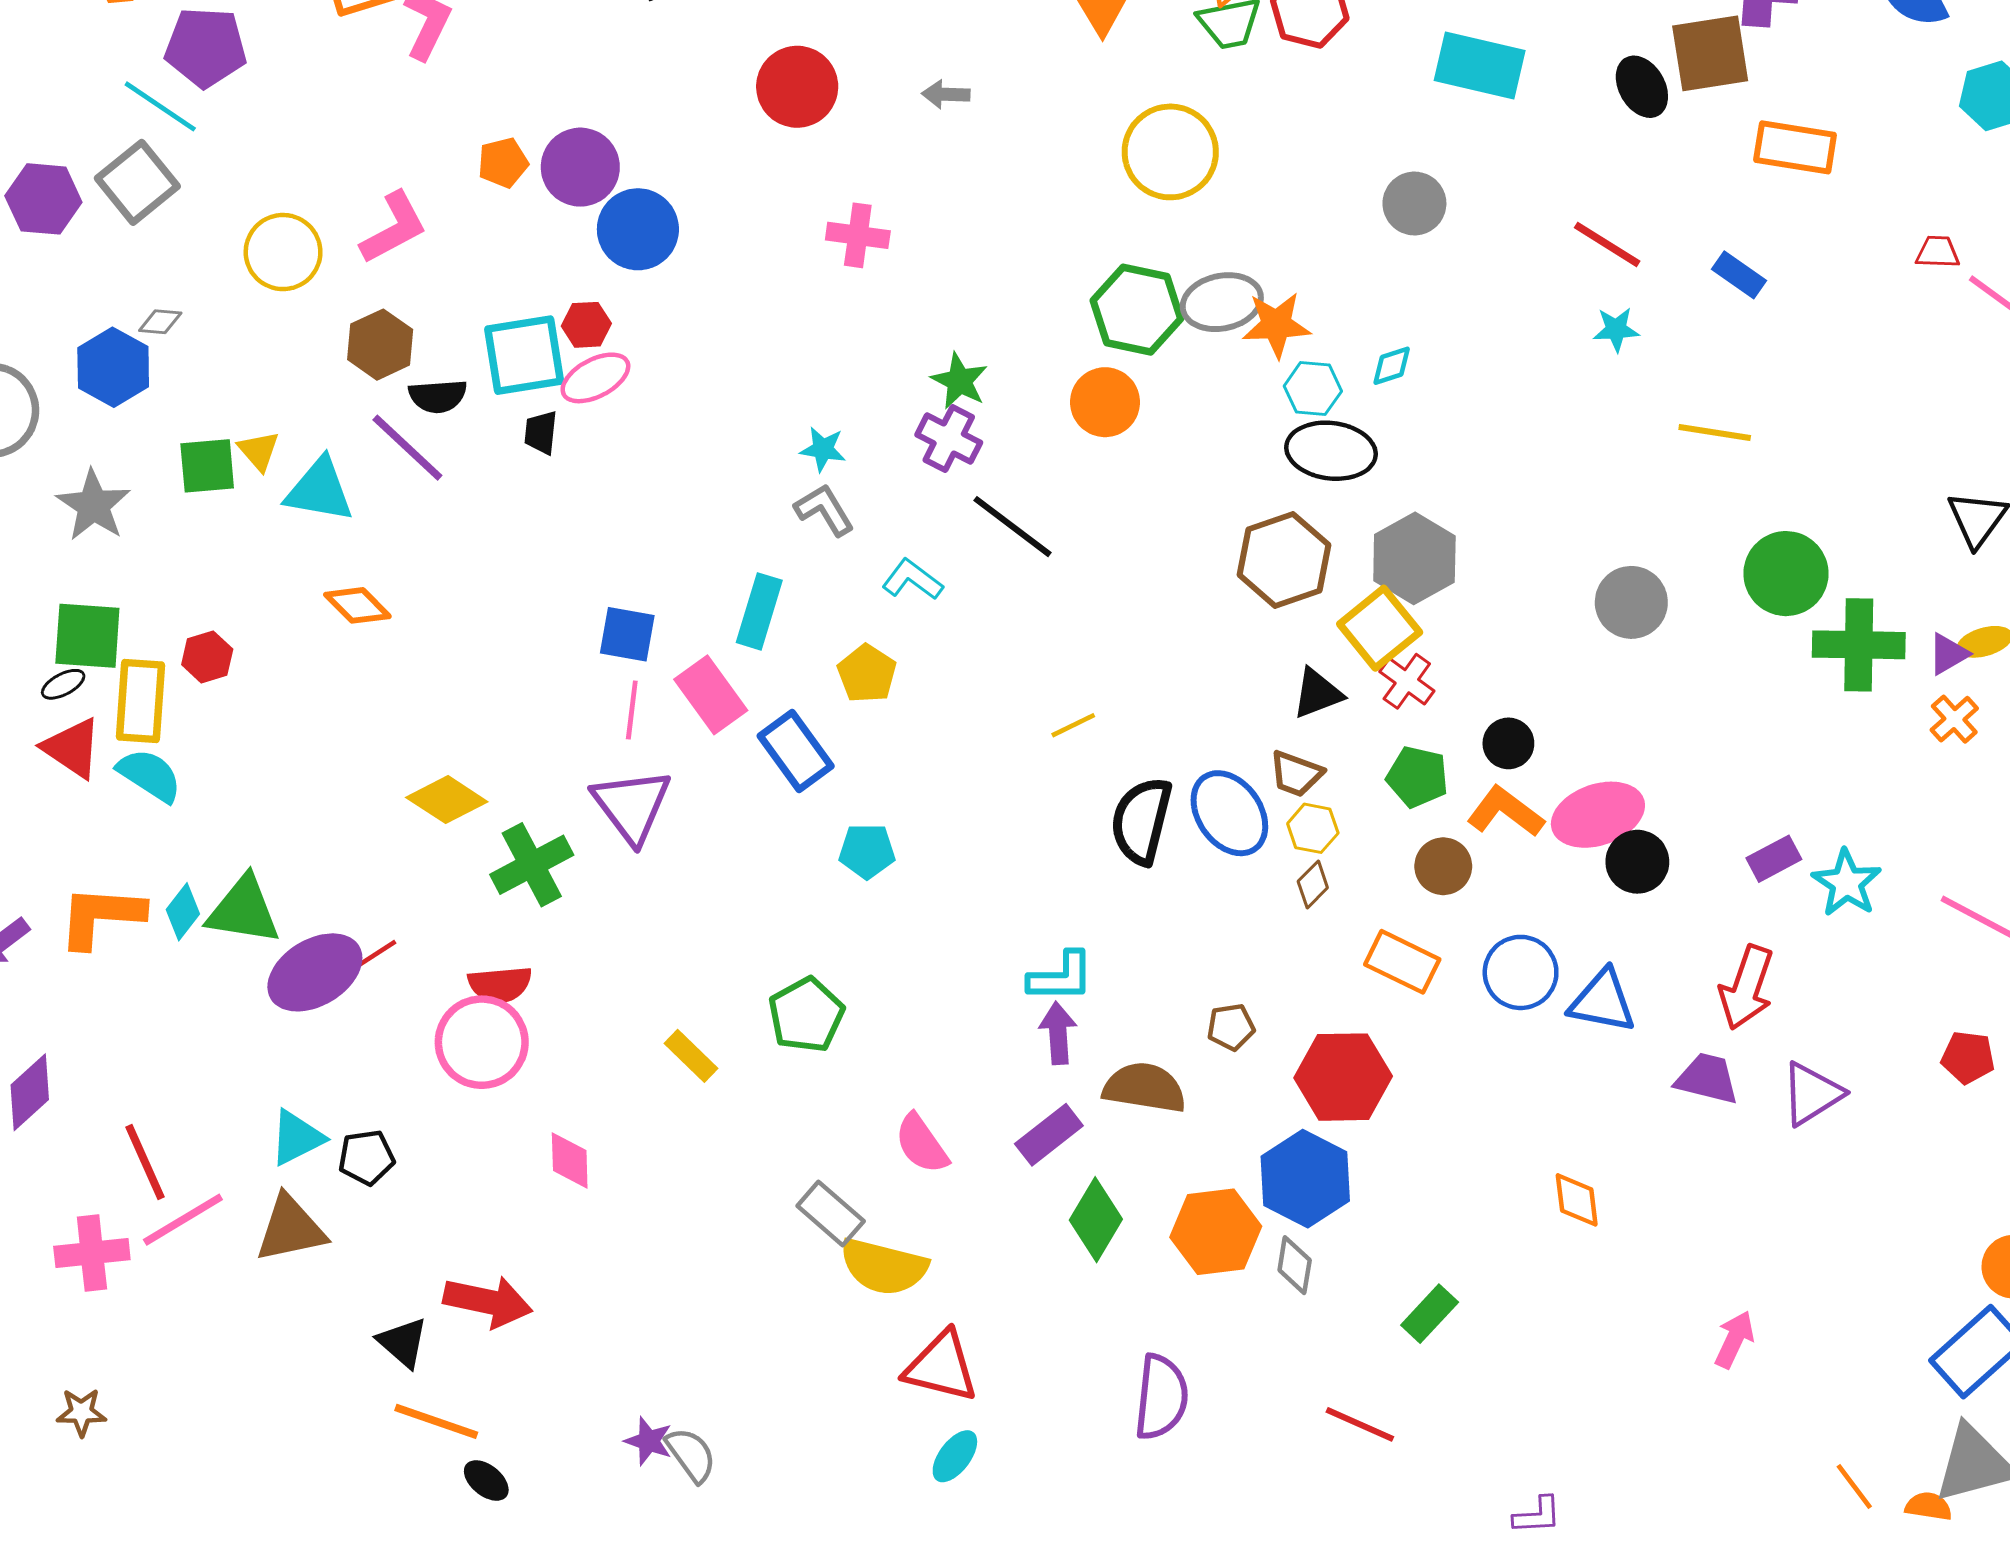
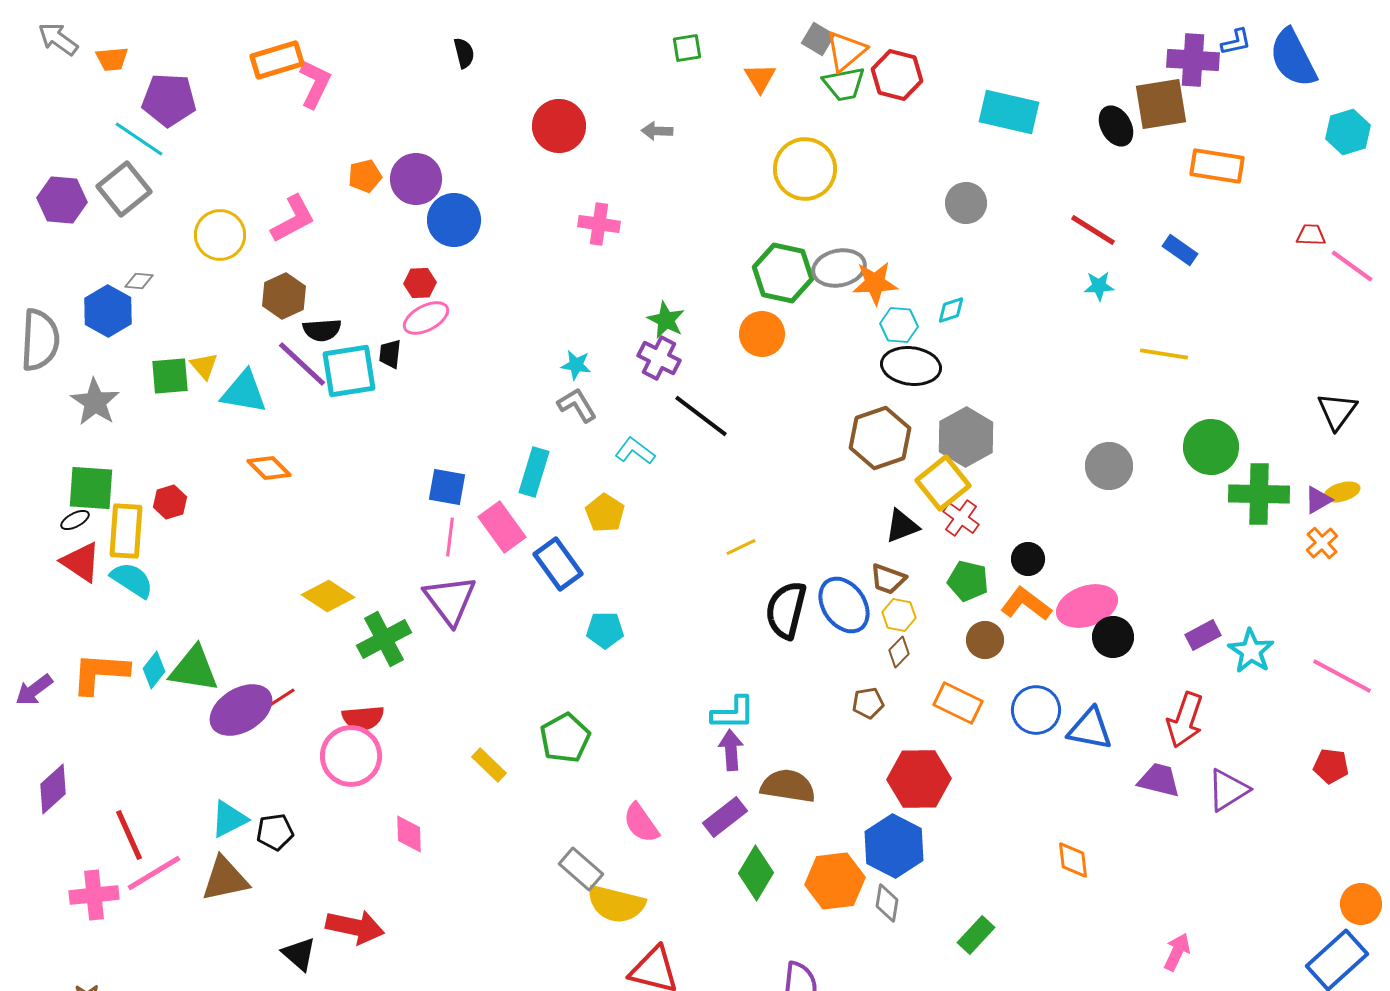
cyan square: (524, 355) -> (349, 371), moved
brown pentagon: (1231, 1027) -> (868, 703), moved

